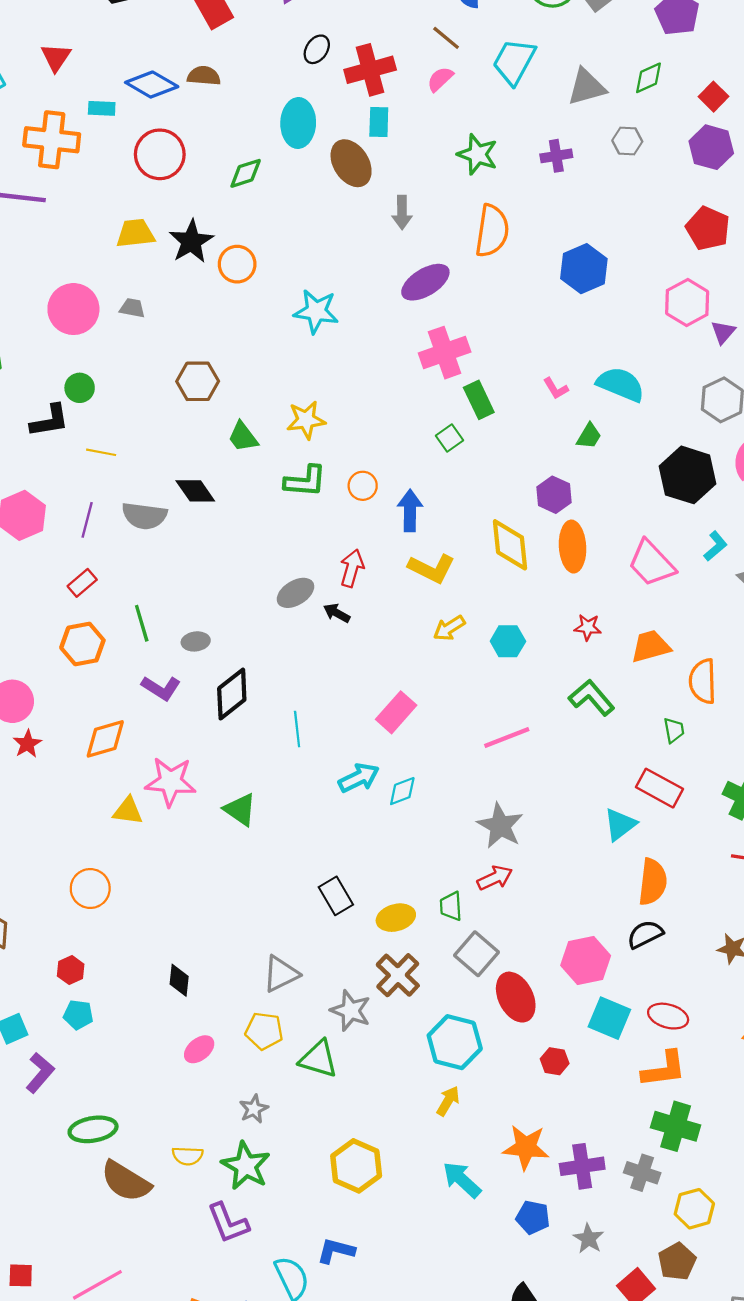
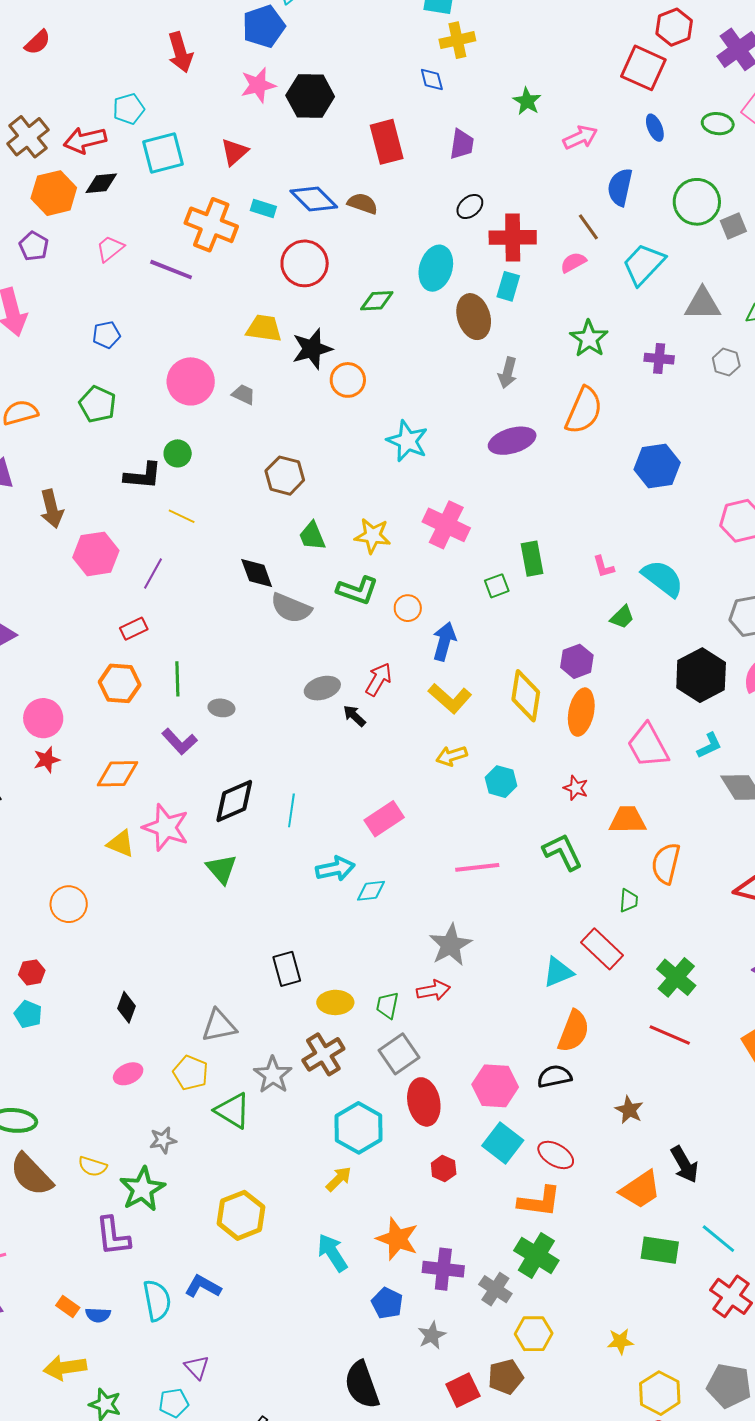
pink cross: (445, 353) -> (446, 525), moved, turned 30
gray semicircle: (144, 516) -> (291, 608), moved
black diamond: (232, 694) -> (234, 801), moved

